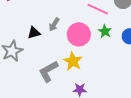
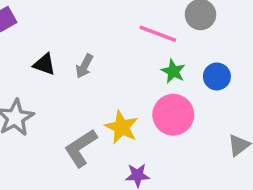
black triangle: (34, 33) -> (44, 64), moved, turned 40
pink circle: (79, 34) -> (173, 115), moved

